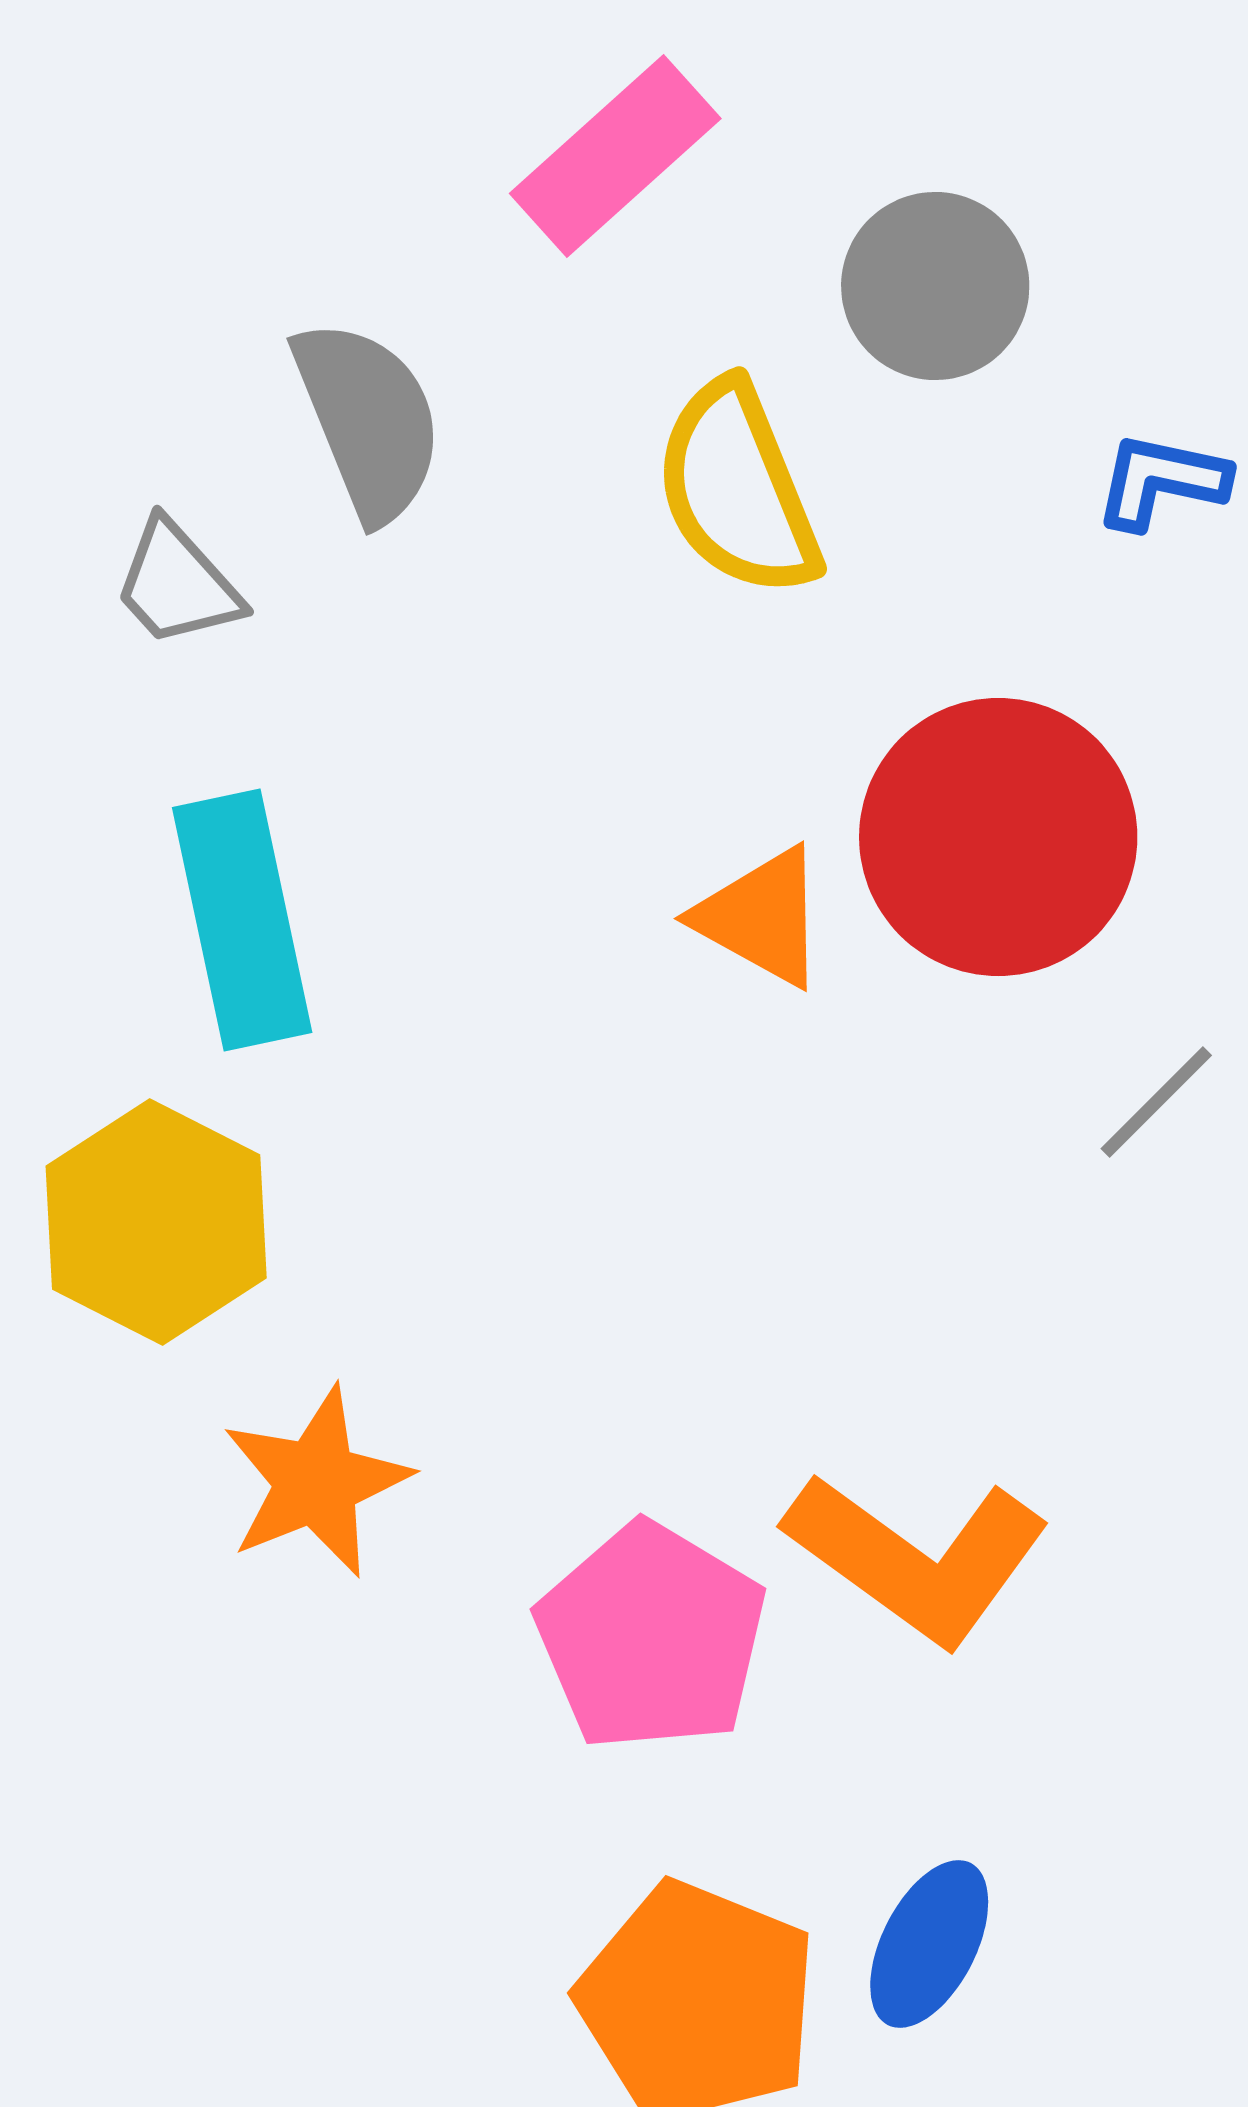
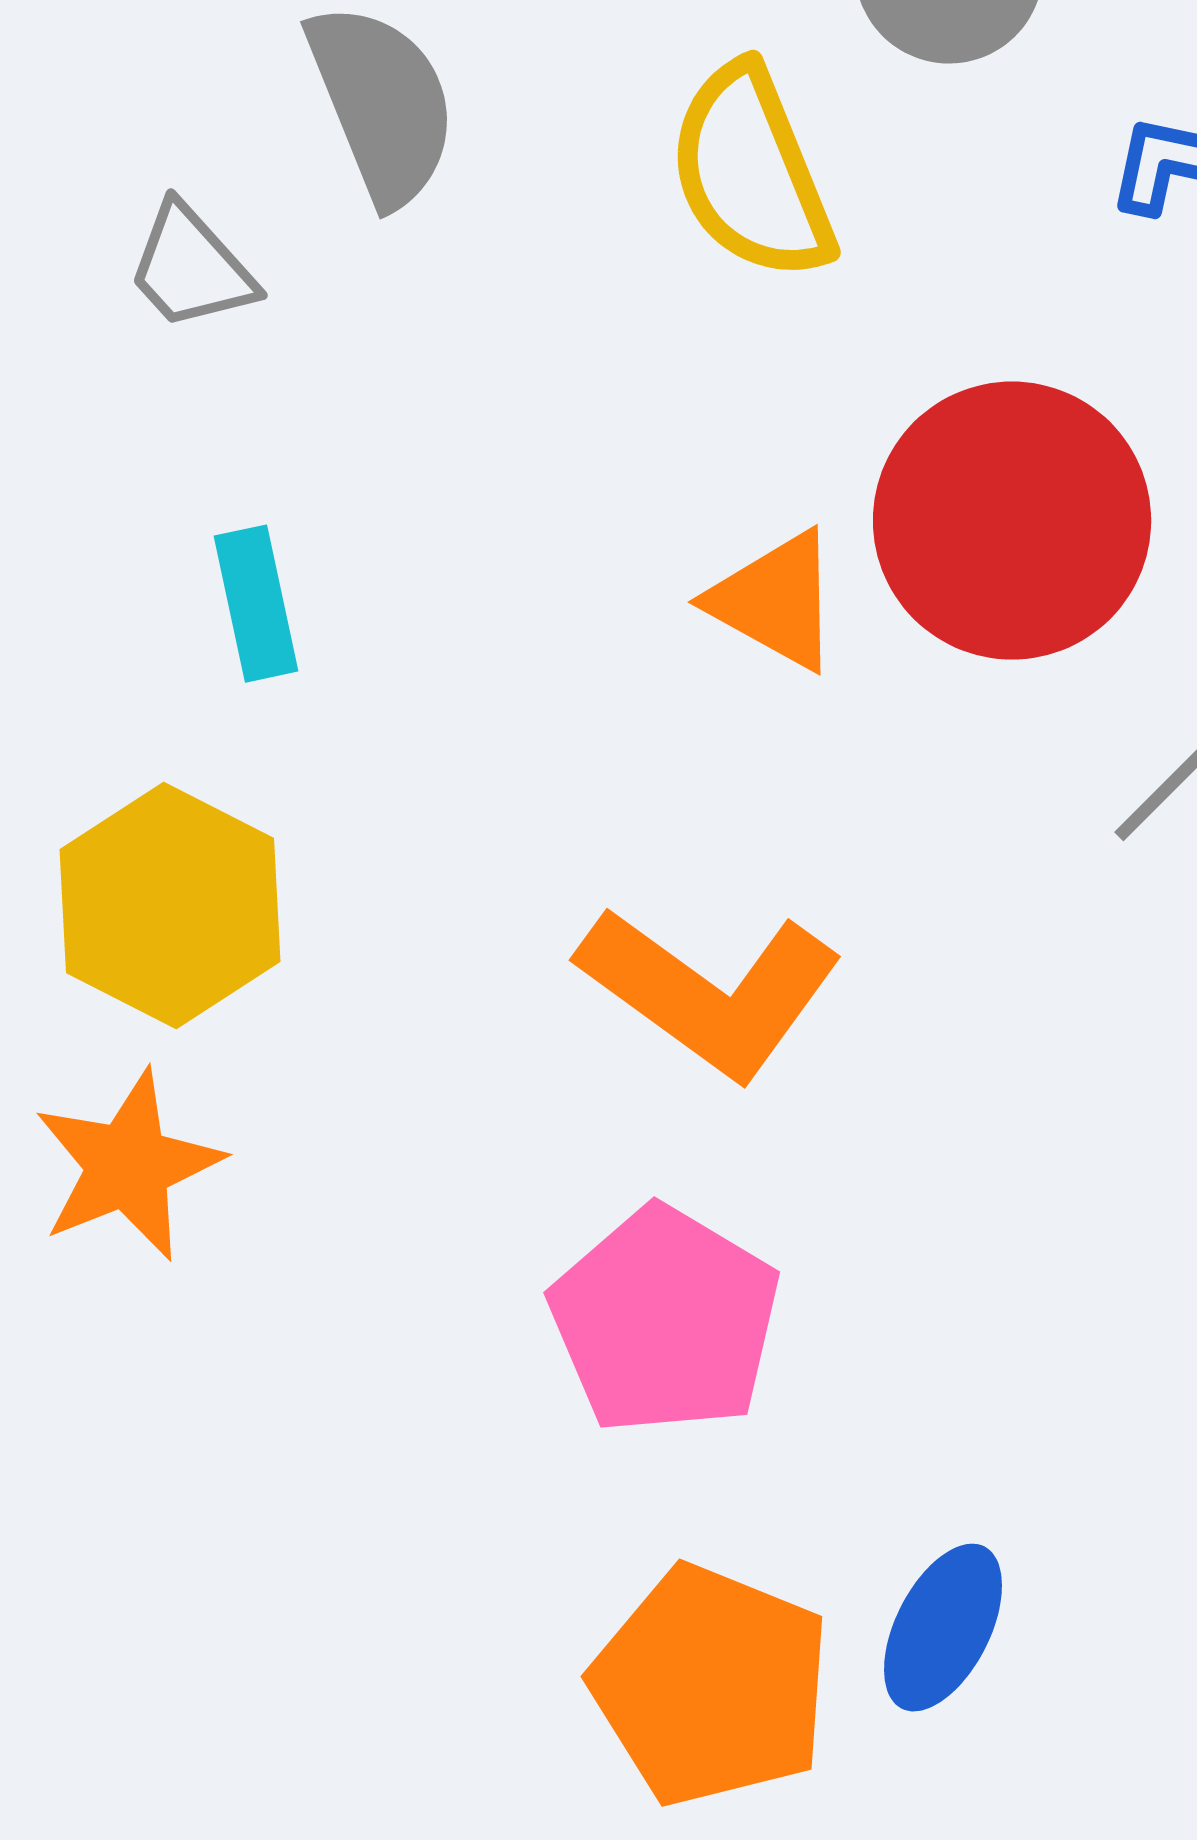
cyan rectangle: (242, 920) -> (256, 604), size x0.6
orange star: (316, 1482) -> (128, 1166), moved
orange L-shape: (917, 1558) -> (710, 992), moved

